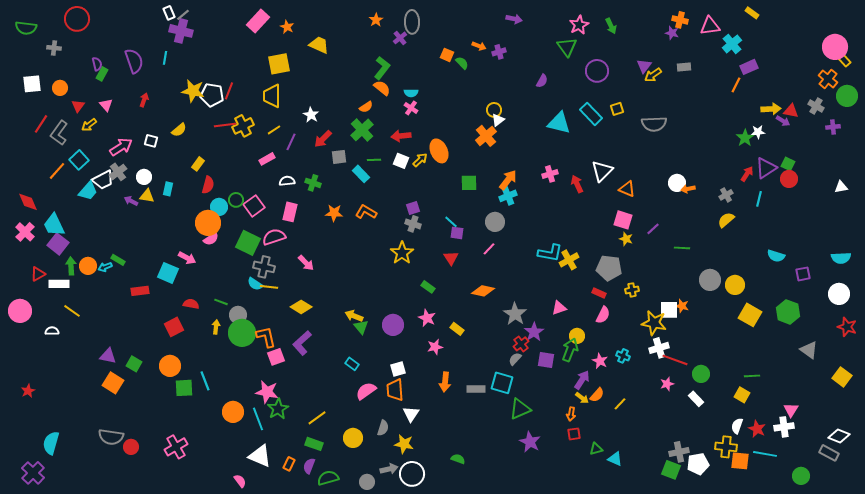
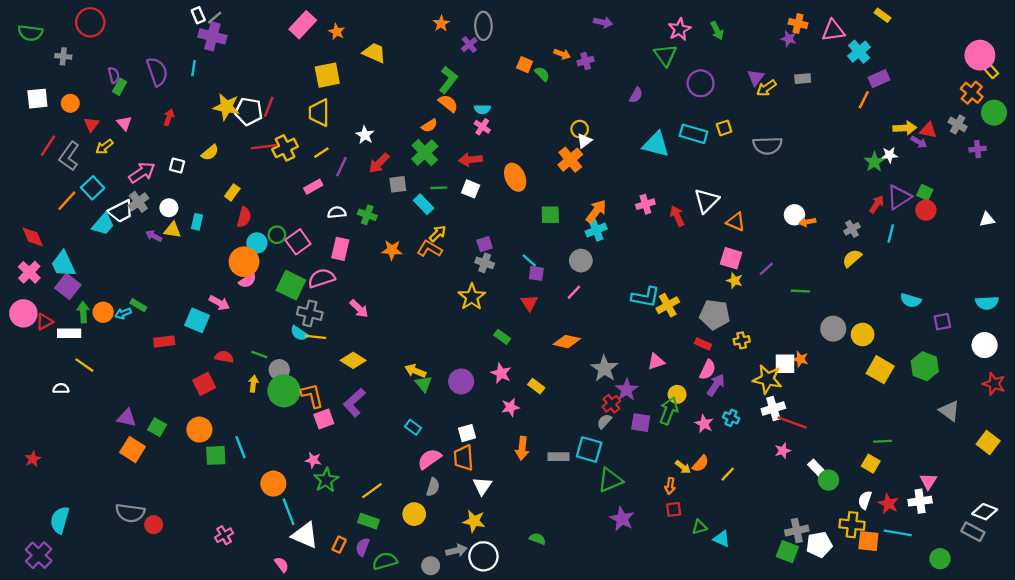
cyan rectangle: (591, 114) -> (694, 134), turned -30
yellow arrow: (420, 160) -> (438, 234), moved
pink circle: (20, 311) -> (23, 313), moved
green circle: (701, 374) -> (829, 480), moved
purple arrow: (582, 380) -> (716, 385), moved
pink star: (267, 392) -> (313, 460), size x0.6
cyan line: (258, 419) -> (289, 512), moved
gray semicircle: (383, 428) -> (433, 487), moved
pink cross: (176, 447) -> (224, 535), moved, size x0.7

